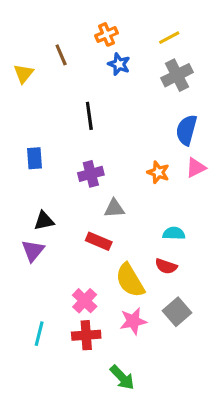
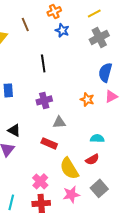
black triangle: (44, 221) -> (14, 130), turned 40
red semicircle: (166, 266) -> (92, 159), turned -48

